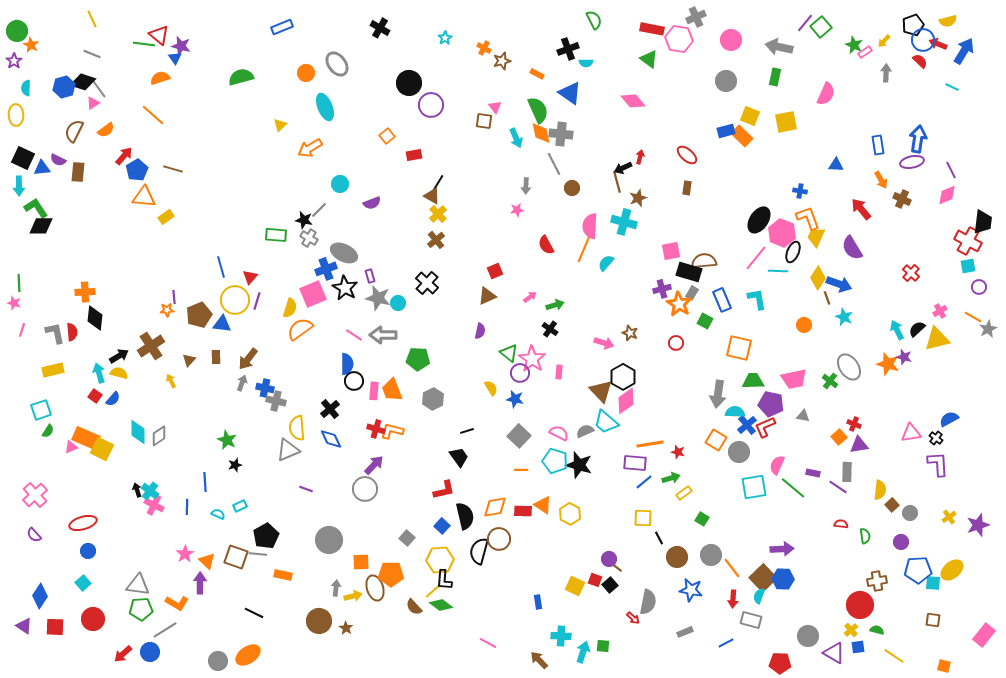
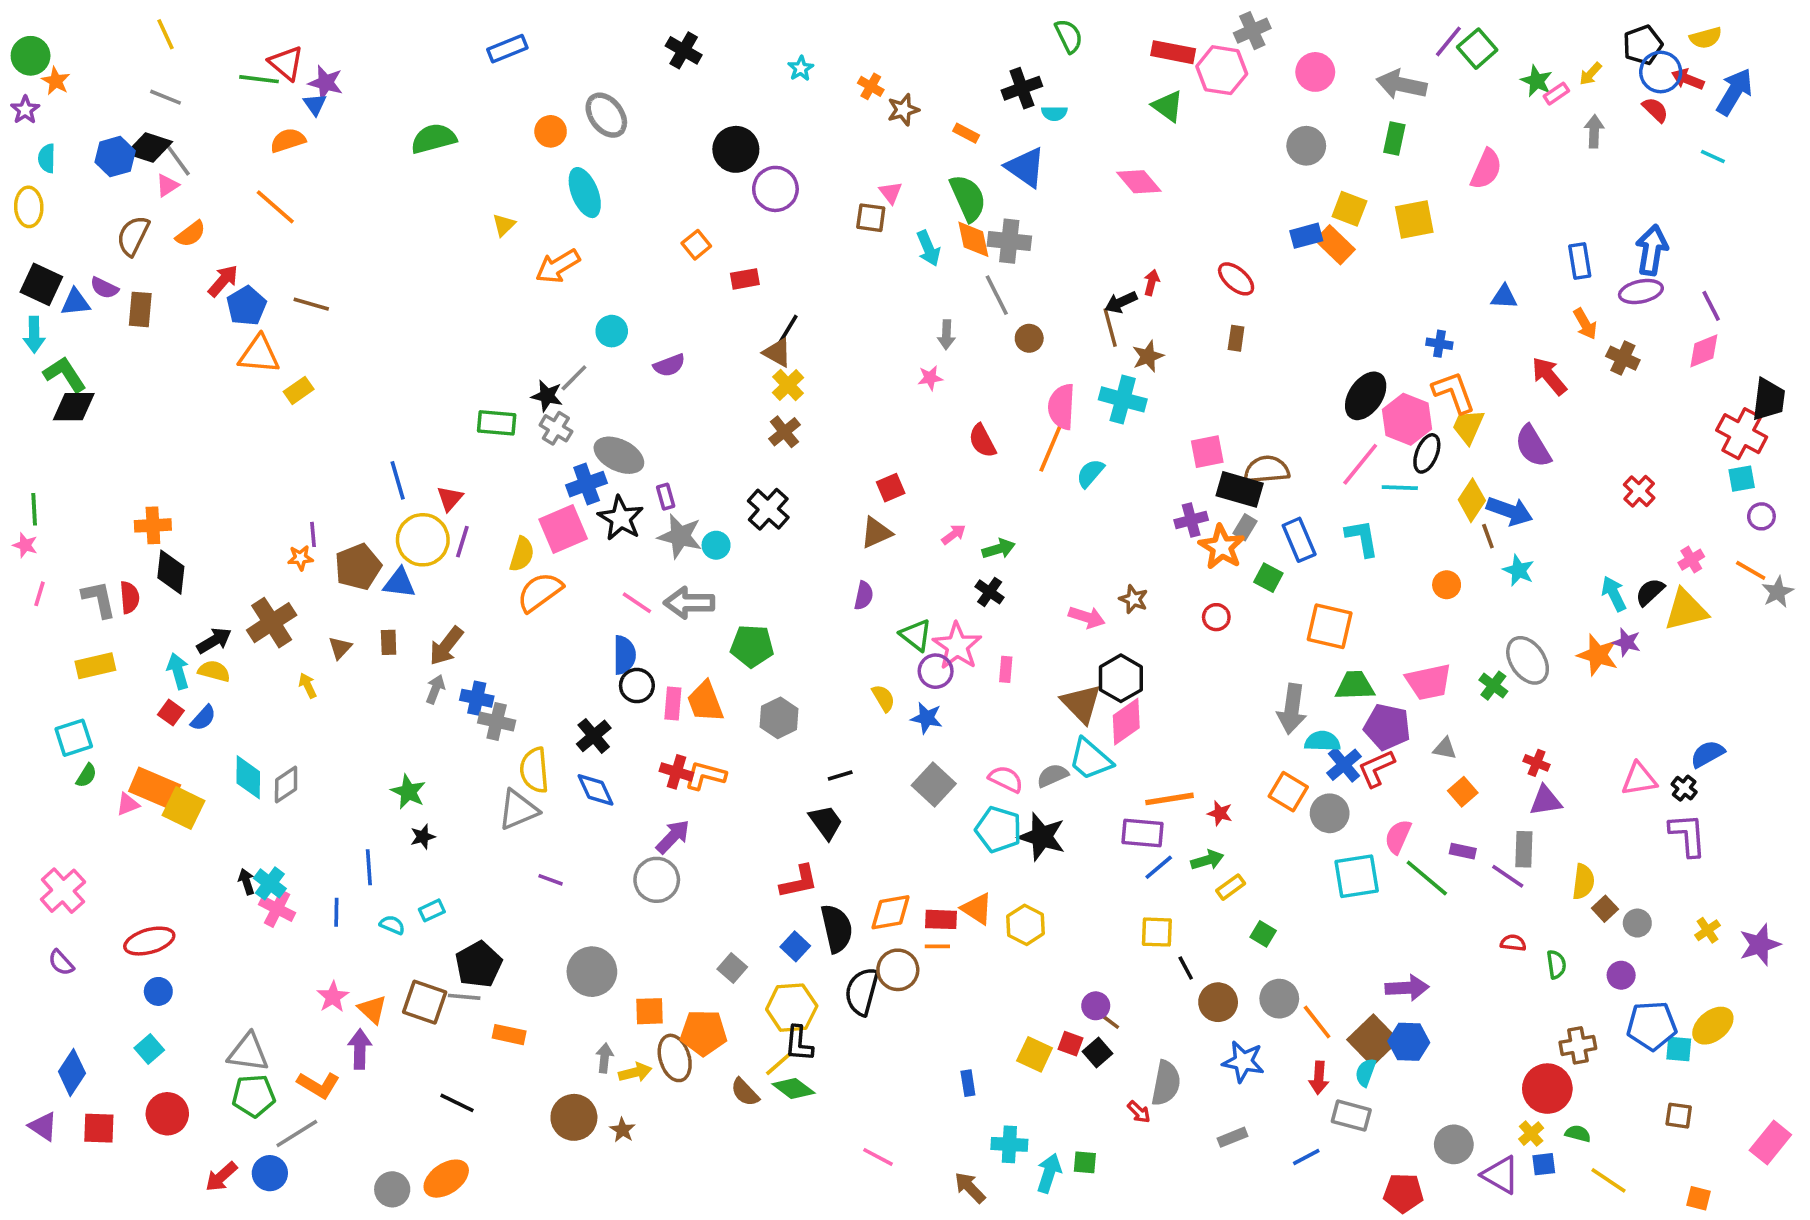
orange square: (839, 437) -> (1463, 792), moved
orange line: (521, 470) -> (937, 946), moved

